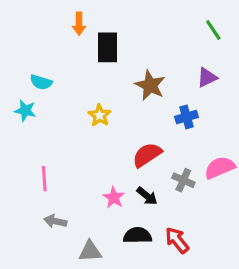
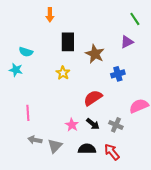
black rectangle: (107, 47) -> (68, 42), moved
purple triangle: (207, 77) -> (127, 42), moved
gray cross: (183, 180) -> (116, 125), moved
gray triangle: (90, 251) -> (55, 146), moved, turned -42

